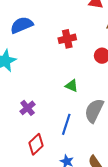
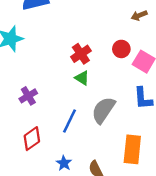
red cross: (67, 39) -> (81, 54), moved, turned -30

